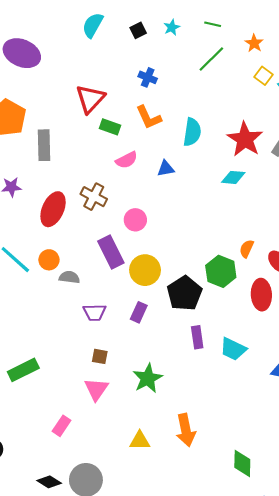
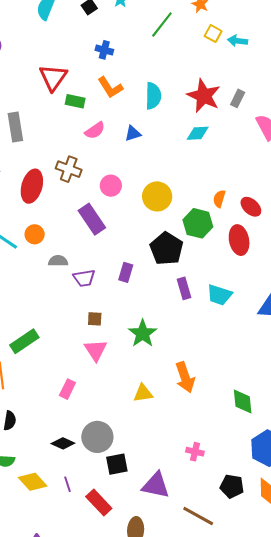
yellow circle: (145, 270) -> (157, 196), moved
gray semicircle: (69, 277) -> (58, 261), moved

